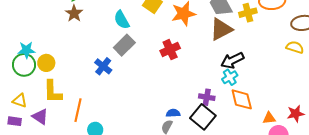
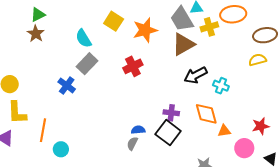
yellow semicircle: (295, 47) -> (258, 60), turned -30
cyan cross: (230, 77) -> (221, 86), moved, turned -35
orange triangle: (269, 118) -> (224, 131), moved

